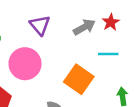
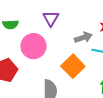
gray arrow: (84, 27) -> (83, 37), moved

